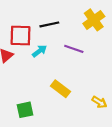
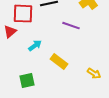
cyan arrow: (39, 51) -> (35, 46), moved

